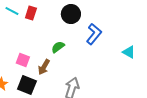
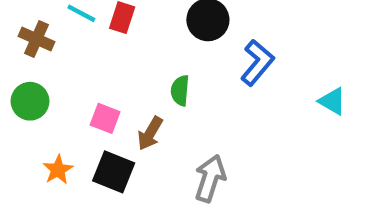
green semicircle: (58, 47) -> (180, 90), turned -48

